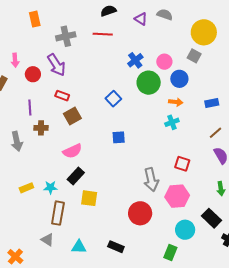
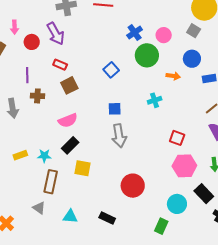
blue circle: (179, 79) -> (192, 59), moved
cyan cross: (172, 122) -> (155, 100), moved
gray arrow: (151, 180) -> (119, 136), moved
pink hexagon: (177, 196) -> (184, 166), moved

